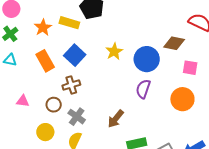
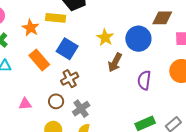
purple semicircle: (143, 89) -> (144, 80), moved
gray cross: (77, 117) -> (81, 109), turned 30
brown arrow: (116, 119) -> (115, 62), moved

